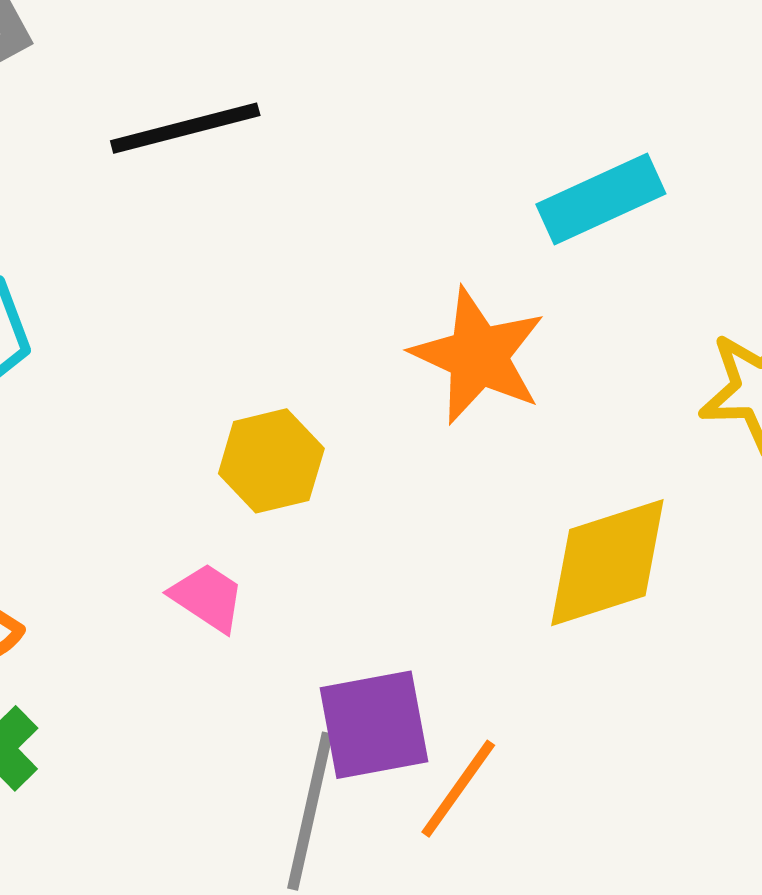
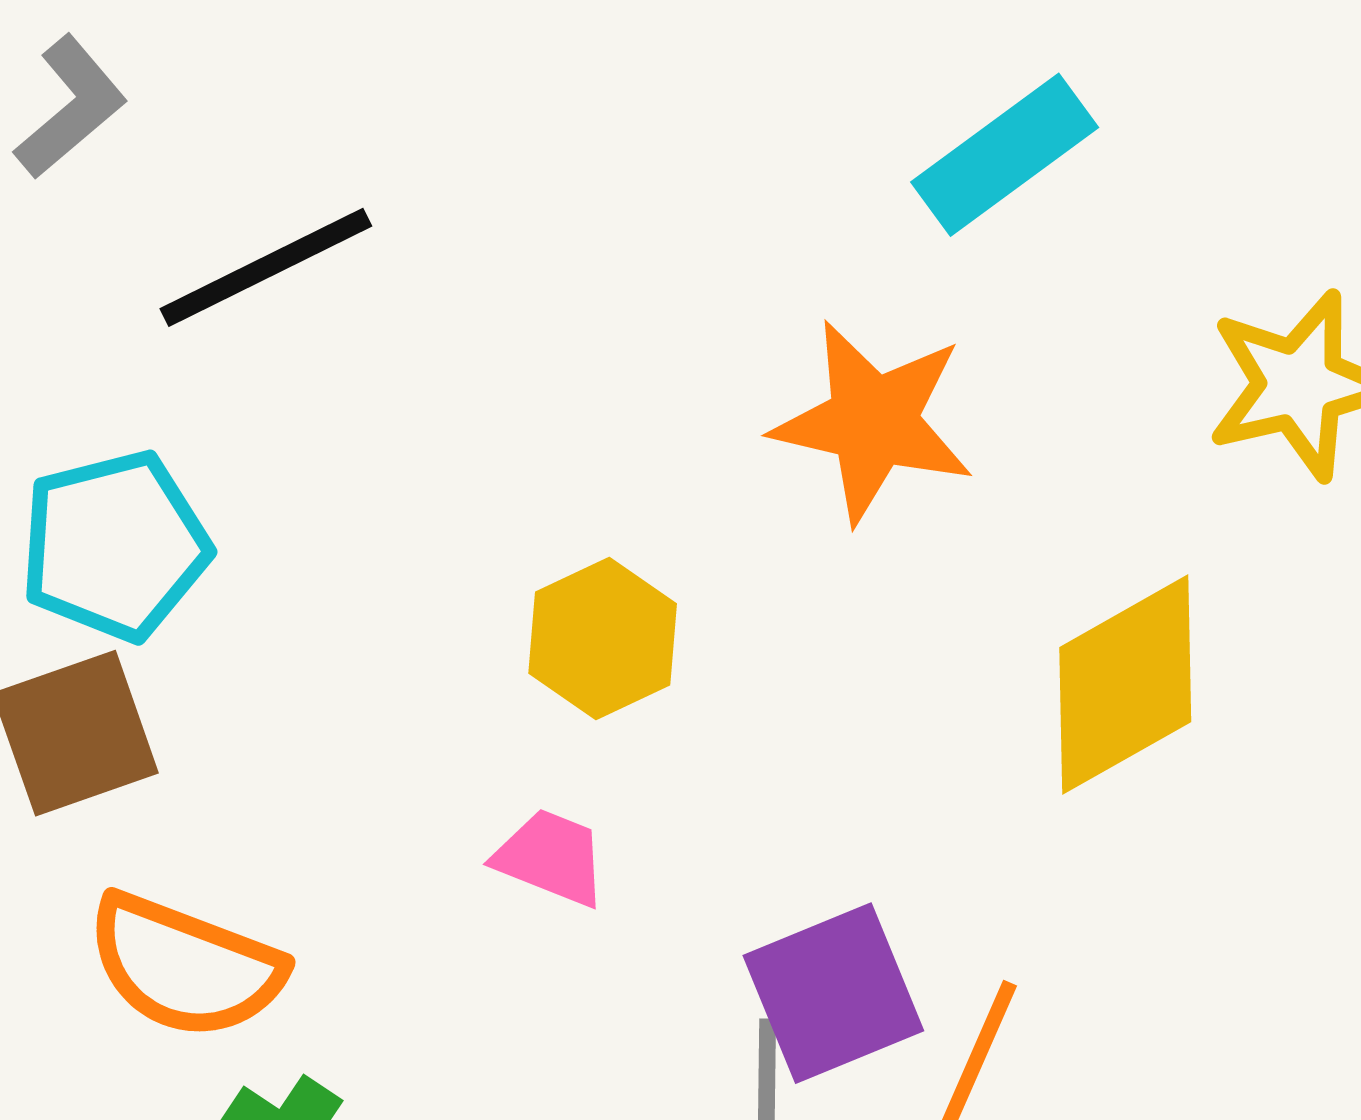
black line: (185, 128) -> (266, 267), moved

